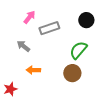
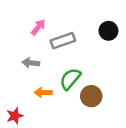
gray arrow: (23, 46) -> (31, 63), turned -32
green semicircle: (78, 50) -> (70, 79), moved

